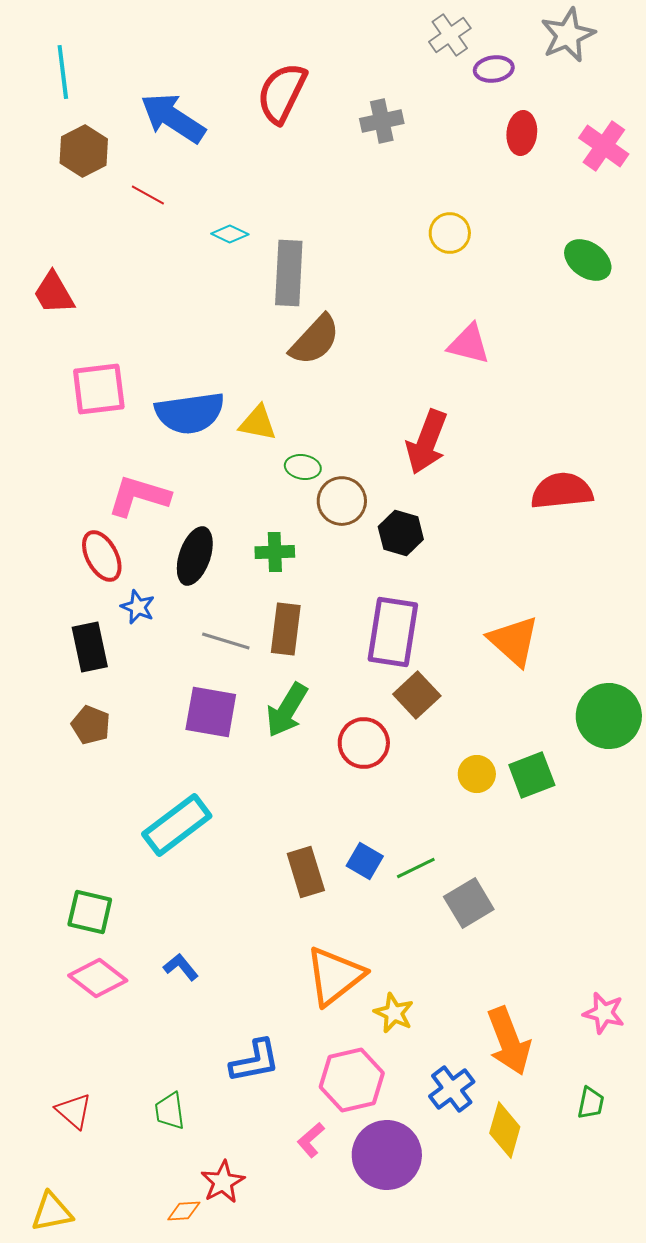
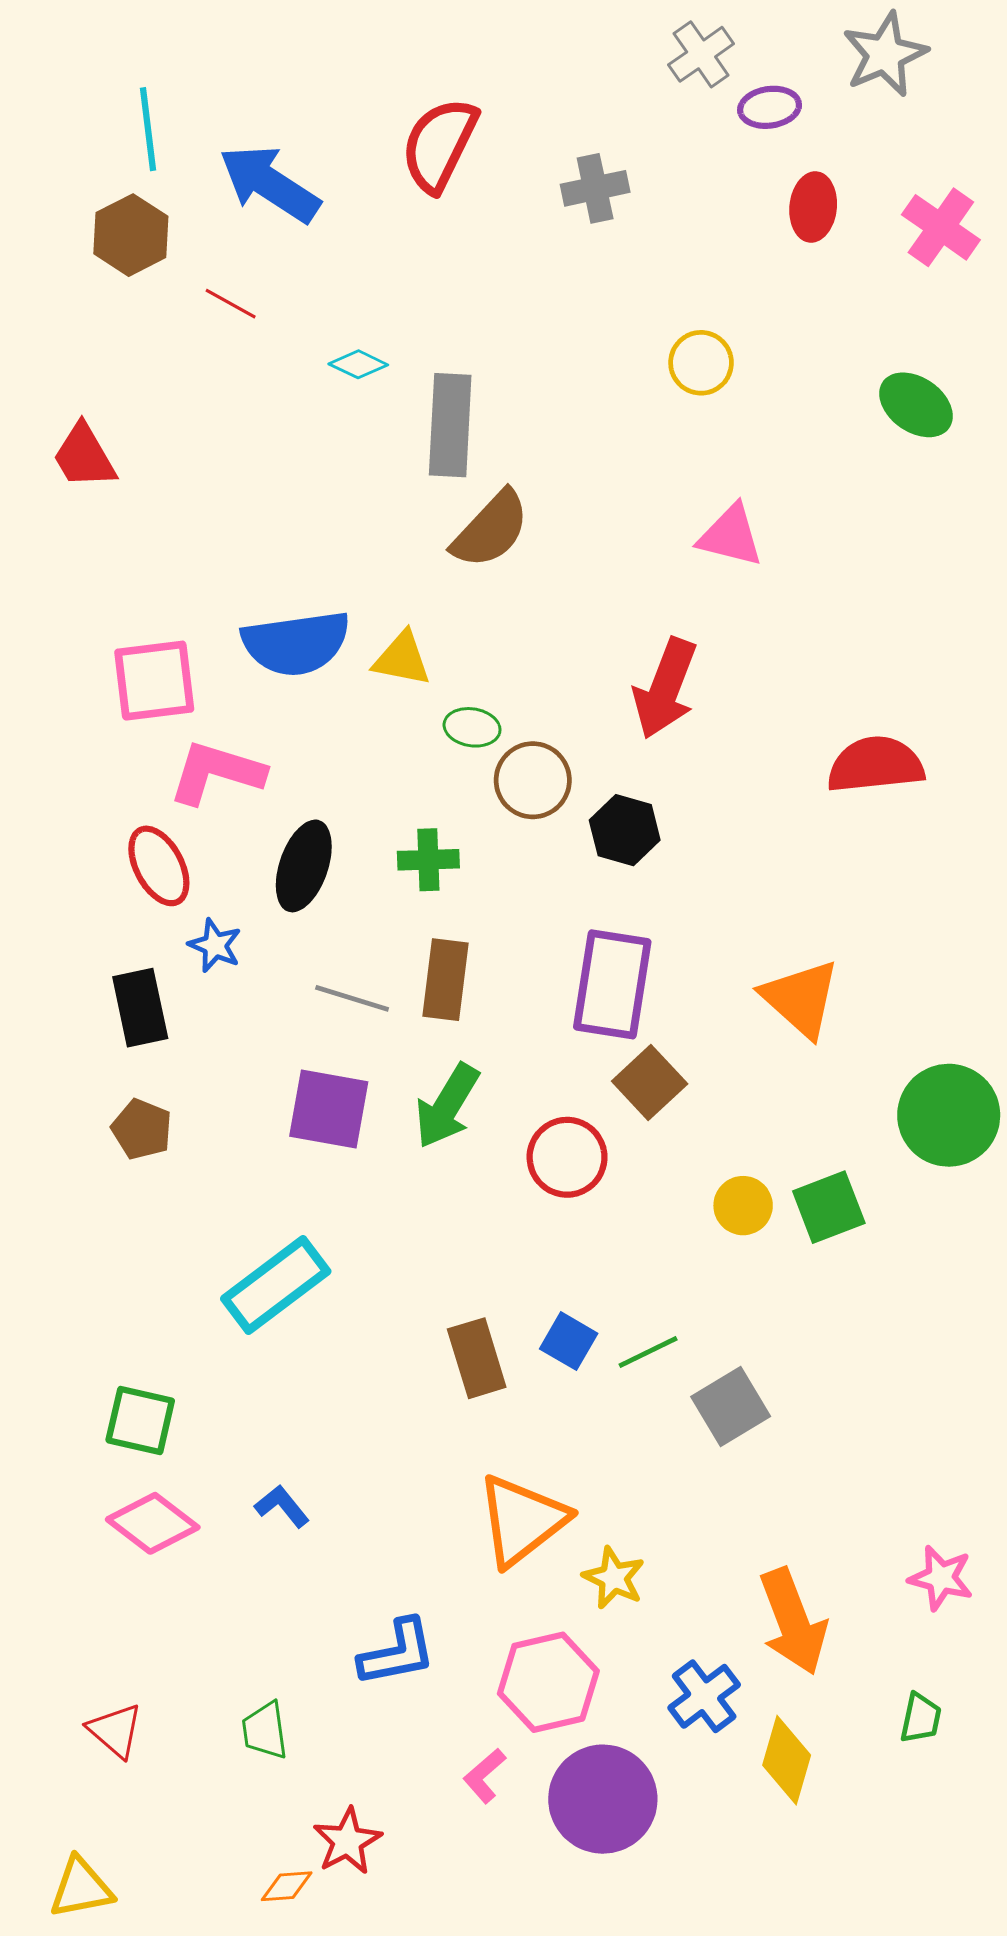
cyan line: (63, 72) -> (148, 129), moved
pink square: (99, 389) -> (154, 681), moved

